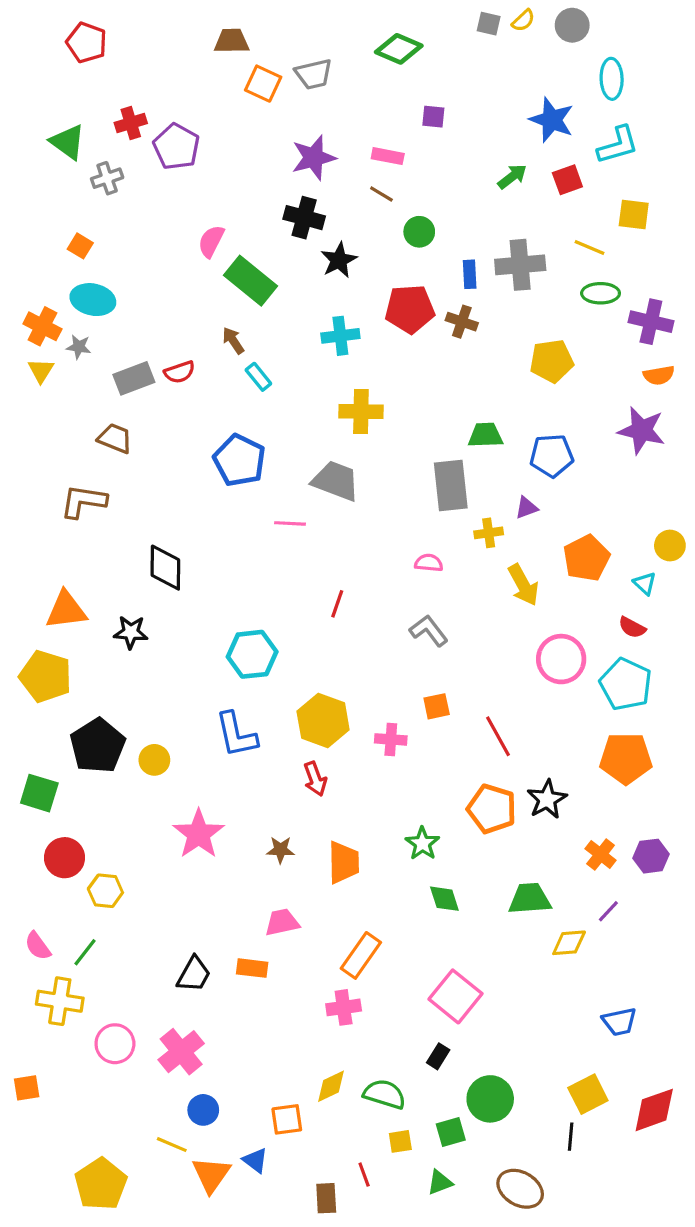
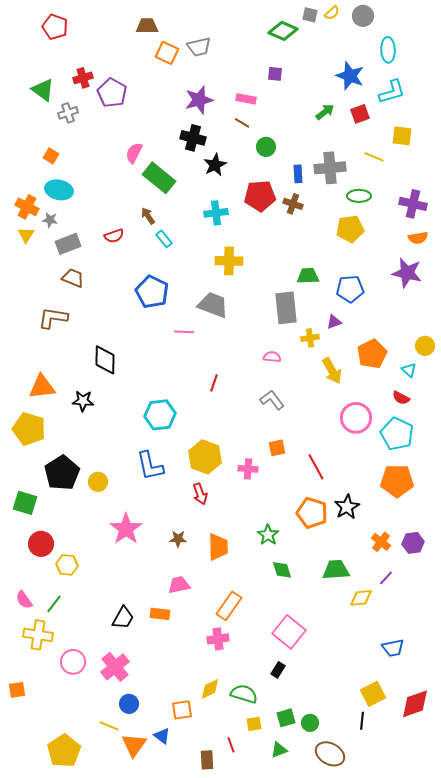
green diamond: (399, 49) -> (283, 31), moved
green ellipse: (601, 293) -> (359, 196), moved
gray rectangle: (134, 378) -> (68, 244), moved
green circle: (490, 1099) -> (310, 723), moved, size x0.6

